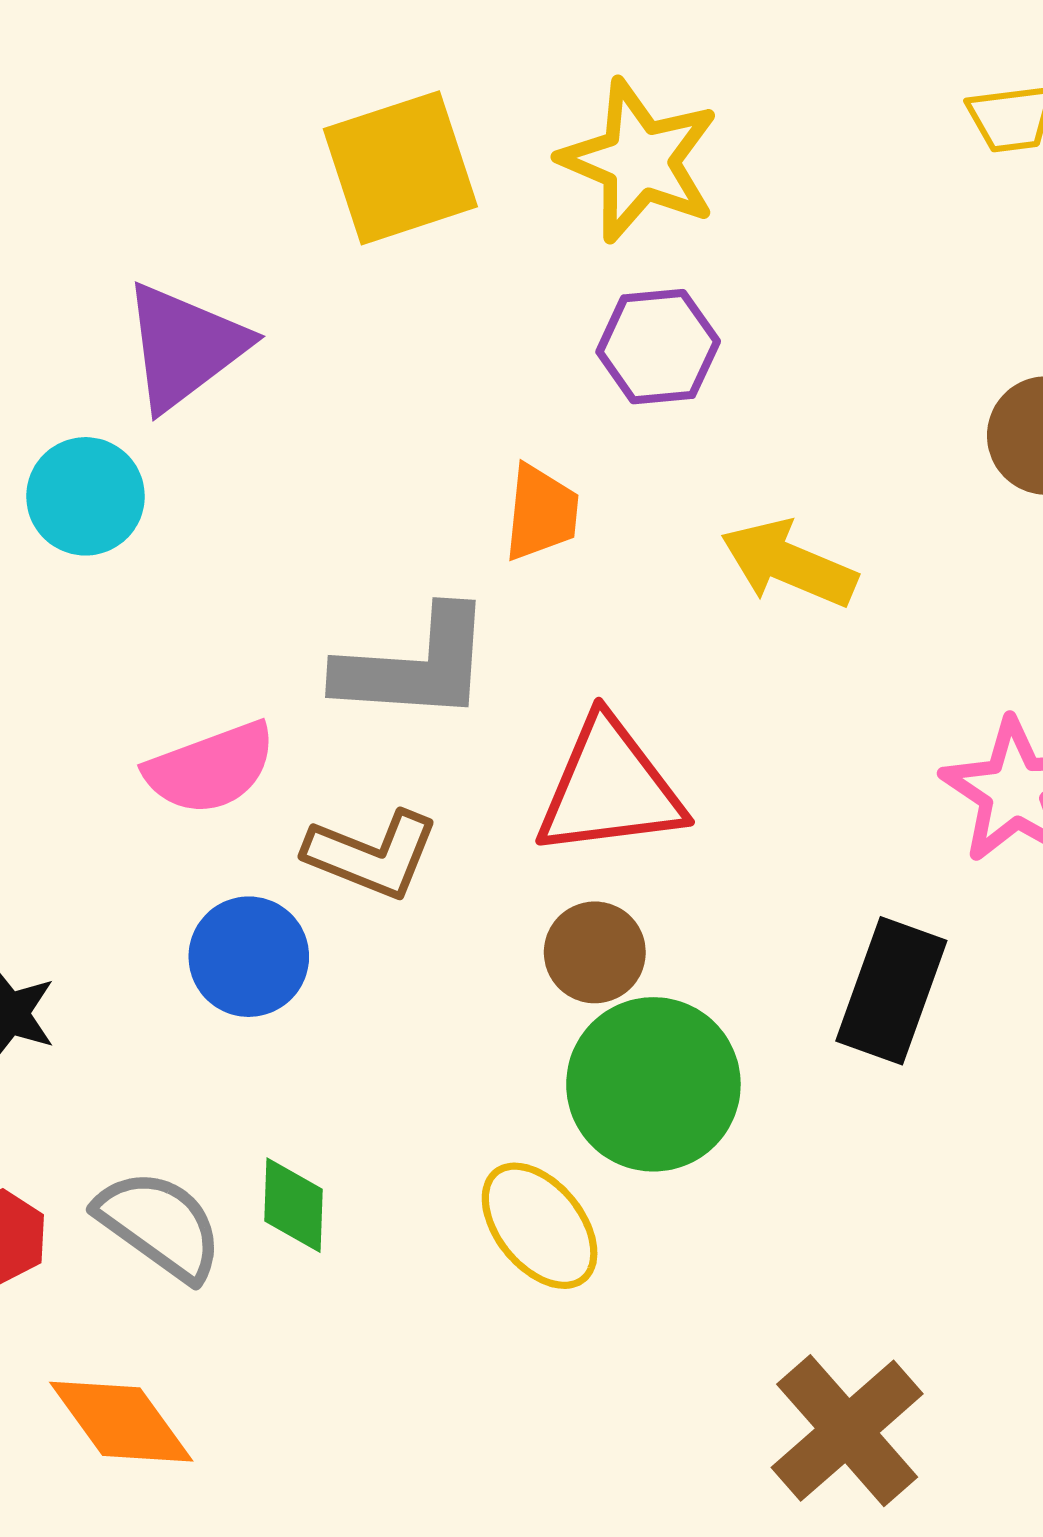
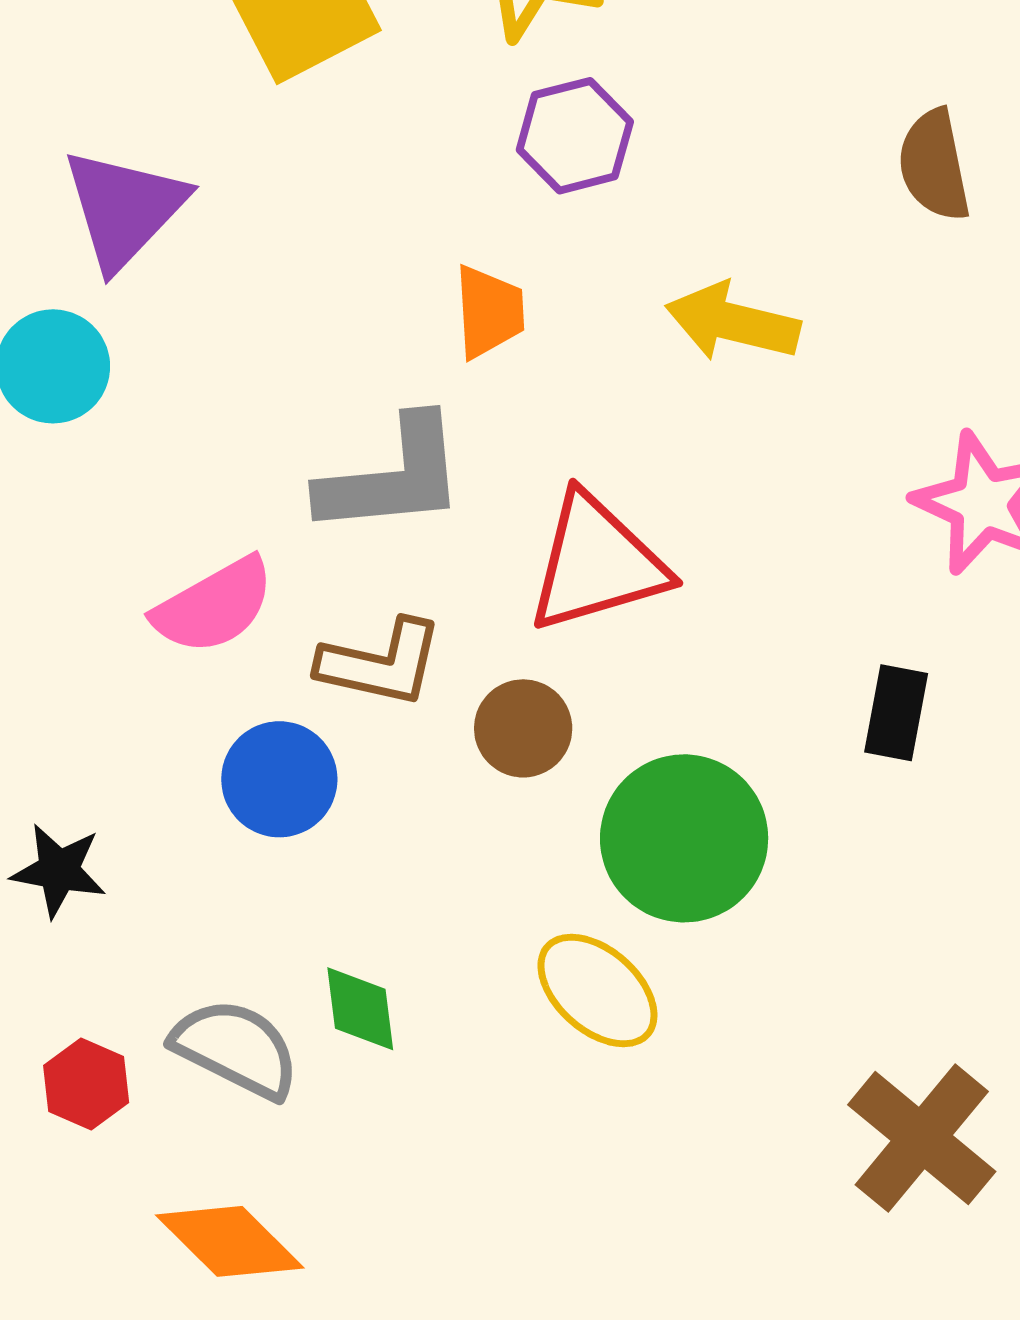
brown circle: (595, 952) -> (523, 728), moved
black rectangle: (891, 991) -> (896, 713), size x0.7

